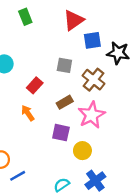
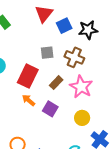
red rectangle: (35, 85) -> (28, 76), size x1.6
purple square: (61, 133) -> (50, 109), moved, turned 35

